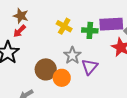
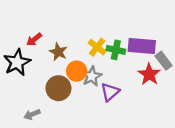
brown star: (21, 16) -> (58, 52), moved
yellow cross: (64, 26) -> (97, 47), moved
orange circle: (62, 78) -> (77, 71), moved

